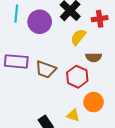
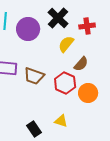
brown semicircle: (94, 57) -> (81, 64), turned -49
orange circle: (94, 102) -> (88, 93), moved

